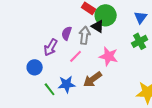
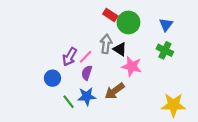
black triangle: (98, 26) -> (120, 49), moved
purple semicircle: (67, 33) -> (87, 73), moved
green cross: (140, 41) -> (165, 50), turned -35
pink line: (76, 56) -> (86, 57), moved

